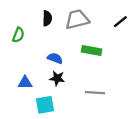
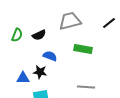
black semicircle: (47, 18) -> (39, 35), moved, turned 64
black star: (57, 78) -> (40, 72), moved

